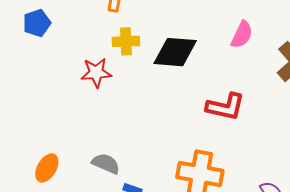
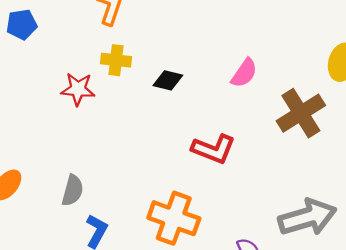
black diamond: (175, 52) -> (168, 80), size x0.6
gray semicircle: (106, 164) -> (73, 190), turned 72

